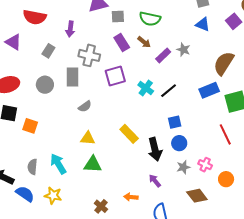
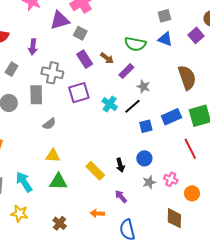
gray square: (118, 17) -> (80, 33), turned 32
green semicircle: (150, 19) -> (135, 44), moved
gray star: (183, 50) -> (143, 87), moved
brown semicircle: (224, 63) -> (187, 78), turned 130
blue rectangle: (209, 90) -> (171, 117), moved
blue square: (175, 122) -> (146, 126), moved
yellow rectangle: (129, 134) -> (95, 171), moved
black arrow: (155, 149) -> (120, 165), size x0.6
brown diamond: (197, 196) -> (174, 218), moved, turned 40
brown cross: (101, 206) -> (60, 223), moved

